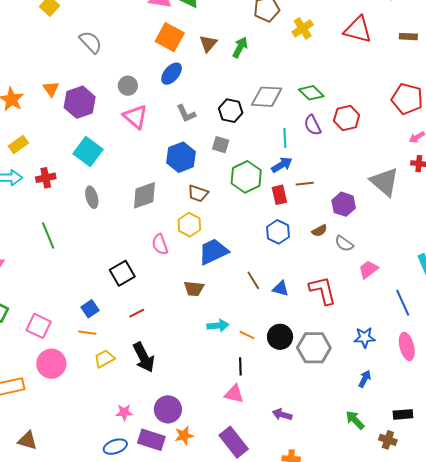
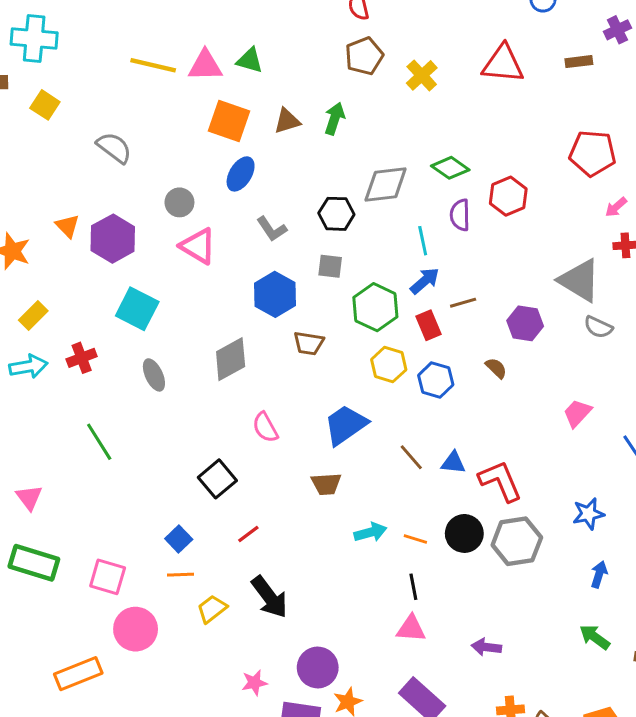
brown triangle: (208, 44) -> (287, 121), turned 42
purple semicircle: (313, 125) -> (460, 215), turned 35
yellow hexagon: (189, 225) -> (389, 365), moved
brown semicircle: (319, 231) -> (496, 368), turned -98
gray semicircle: (344, 244) -> (598, 327), moved
red L-shape: (323, 290) -> (500, 481), moved

